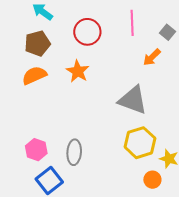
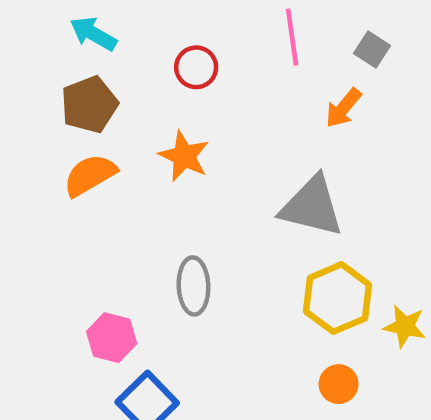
red circle: (87, 32) -> (196, 67), size x0.7
gray ellipse: (74, 152) -> (193, 286), moved
orange circle: (152, 180) -> (339, 384), moved

